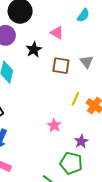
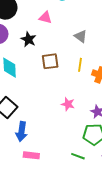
brown square: (61, 66) -> (50, 61), moved
yellow line: (75, 99) -> (80, 65), moved

